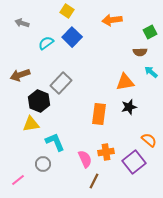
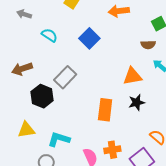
blue square: (72, 37) -> (89, 38), moved
cyan semicircle: (46, 43) -> (49, 35), turned 70
yellow triangle: (31, 124) -> (26, 130), moved
cyan L-shape: (55, 142) -> (59, 139), turned -50

